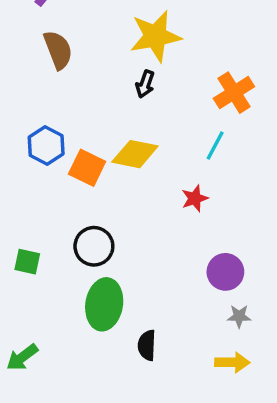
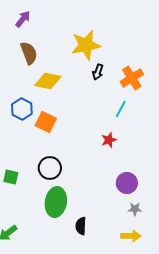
black arrow: (145, 84) -> (98, 72), moved
yellow diamond: (135, 154) -> (48, 81), moved

